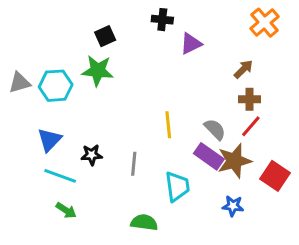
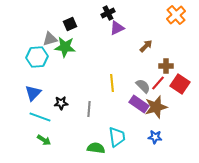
black cross: (162, 20) -> (108, 13), turned -32
purple triangle: (191, 44) -> (117, 28), moved
brown arrow: (243, 69) -> (146, 46), moved
gray triangle: (19, 83) -> (50, 39), moved
red line: (251, 126) -> (158, 83), moved
red square: (275, 176) -> (180, 84), moved
cyan trapezoid: (177, 186) -> (117, 137), moved

